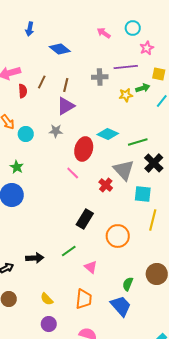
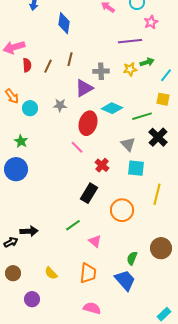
blue diamond: (60, 49) -> (64, 23), turned 60
yellow square: (159, 74) -> (163, 99), moved
gray cross: (100, 77) -> (101, 71), moved
brown line: (42, 82) -> (48, 66), moved
purple triangle: (66, 106) -> (84, 88), moved
gray triangle: (124, 170) -> (128, 144), size x0.7
red cross: (106, 185) -> (102, 165), moved
cyan square: (143, 194) -> (136, 168), moved
black arrow: (35, 258) -> (29, 231), moved
purple circle: (49, 324) -> (32, 299), moved

